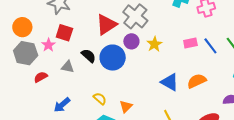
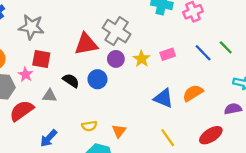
red triangle: (106, 25) -> (86, 44), turned 30
pink rectangle: (190, 43) -> (168, 54), moved
blue circle: (113, 58) -> (97, 79), size x0.7
red semicircle: (41, 77) -> (22, 111), size x1.6
yellow semicircle: (100, 99) -> (89, 126), turned 136

